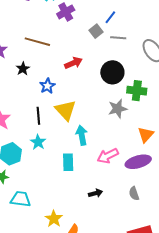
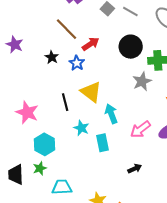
gray line: (118, 38) -> (130, 12), turned 35
brown line: (37, 42) -> (66, 29), moved, turned 40
black star: (23, 69) -> (52, 57), moved
blue star: (47, 86) -> (77, 63), moved
cyan star: (38, 142) -> (81, 128), moved

